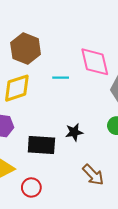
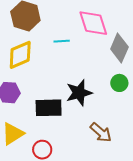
black star: (74, 132) -> (79, 93), size x1.5

